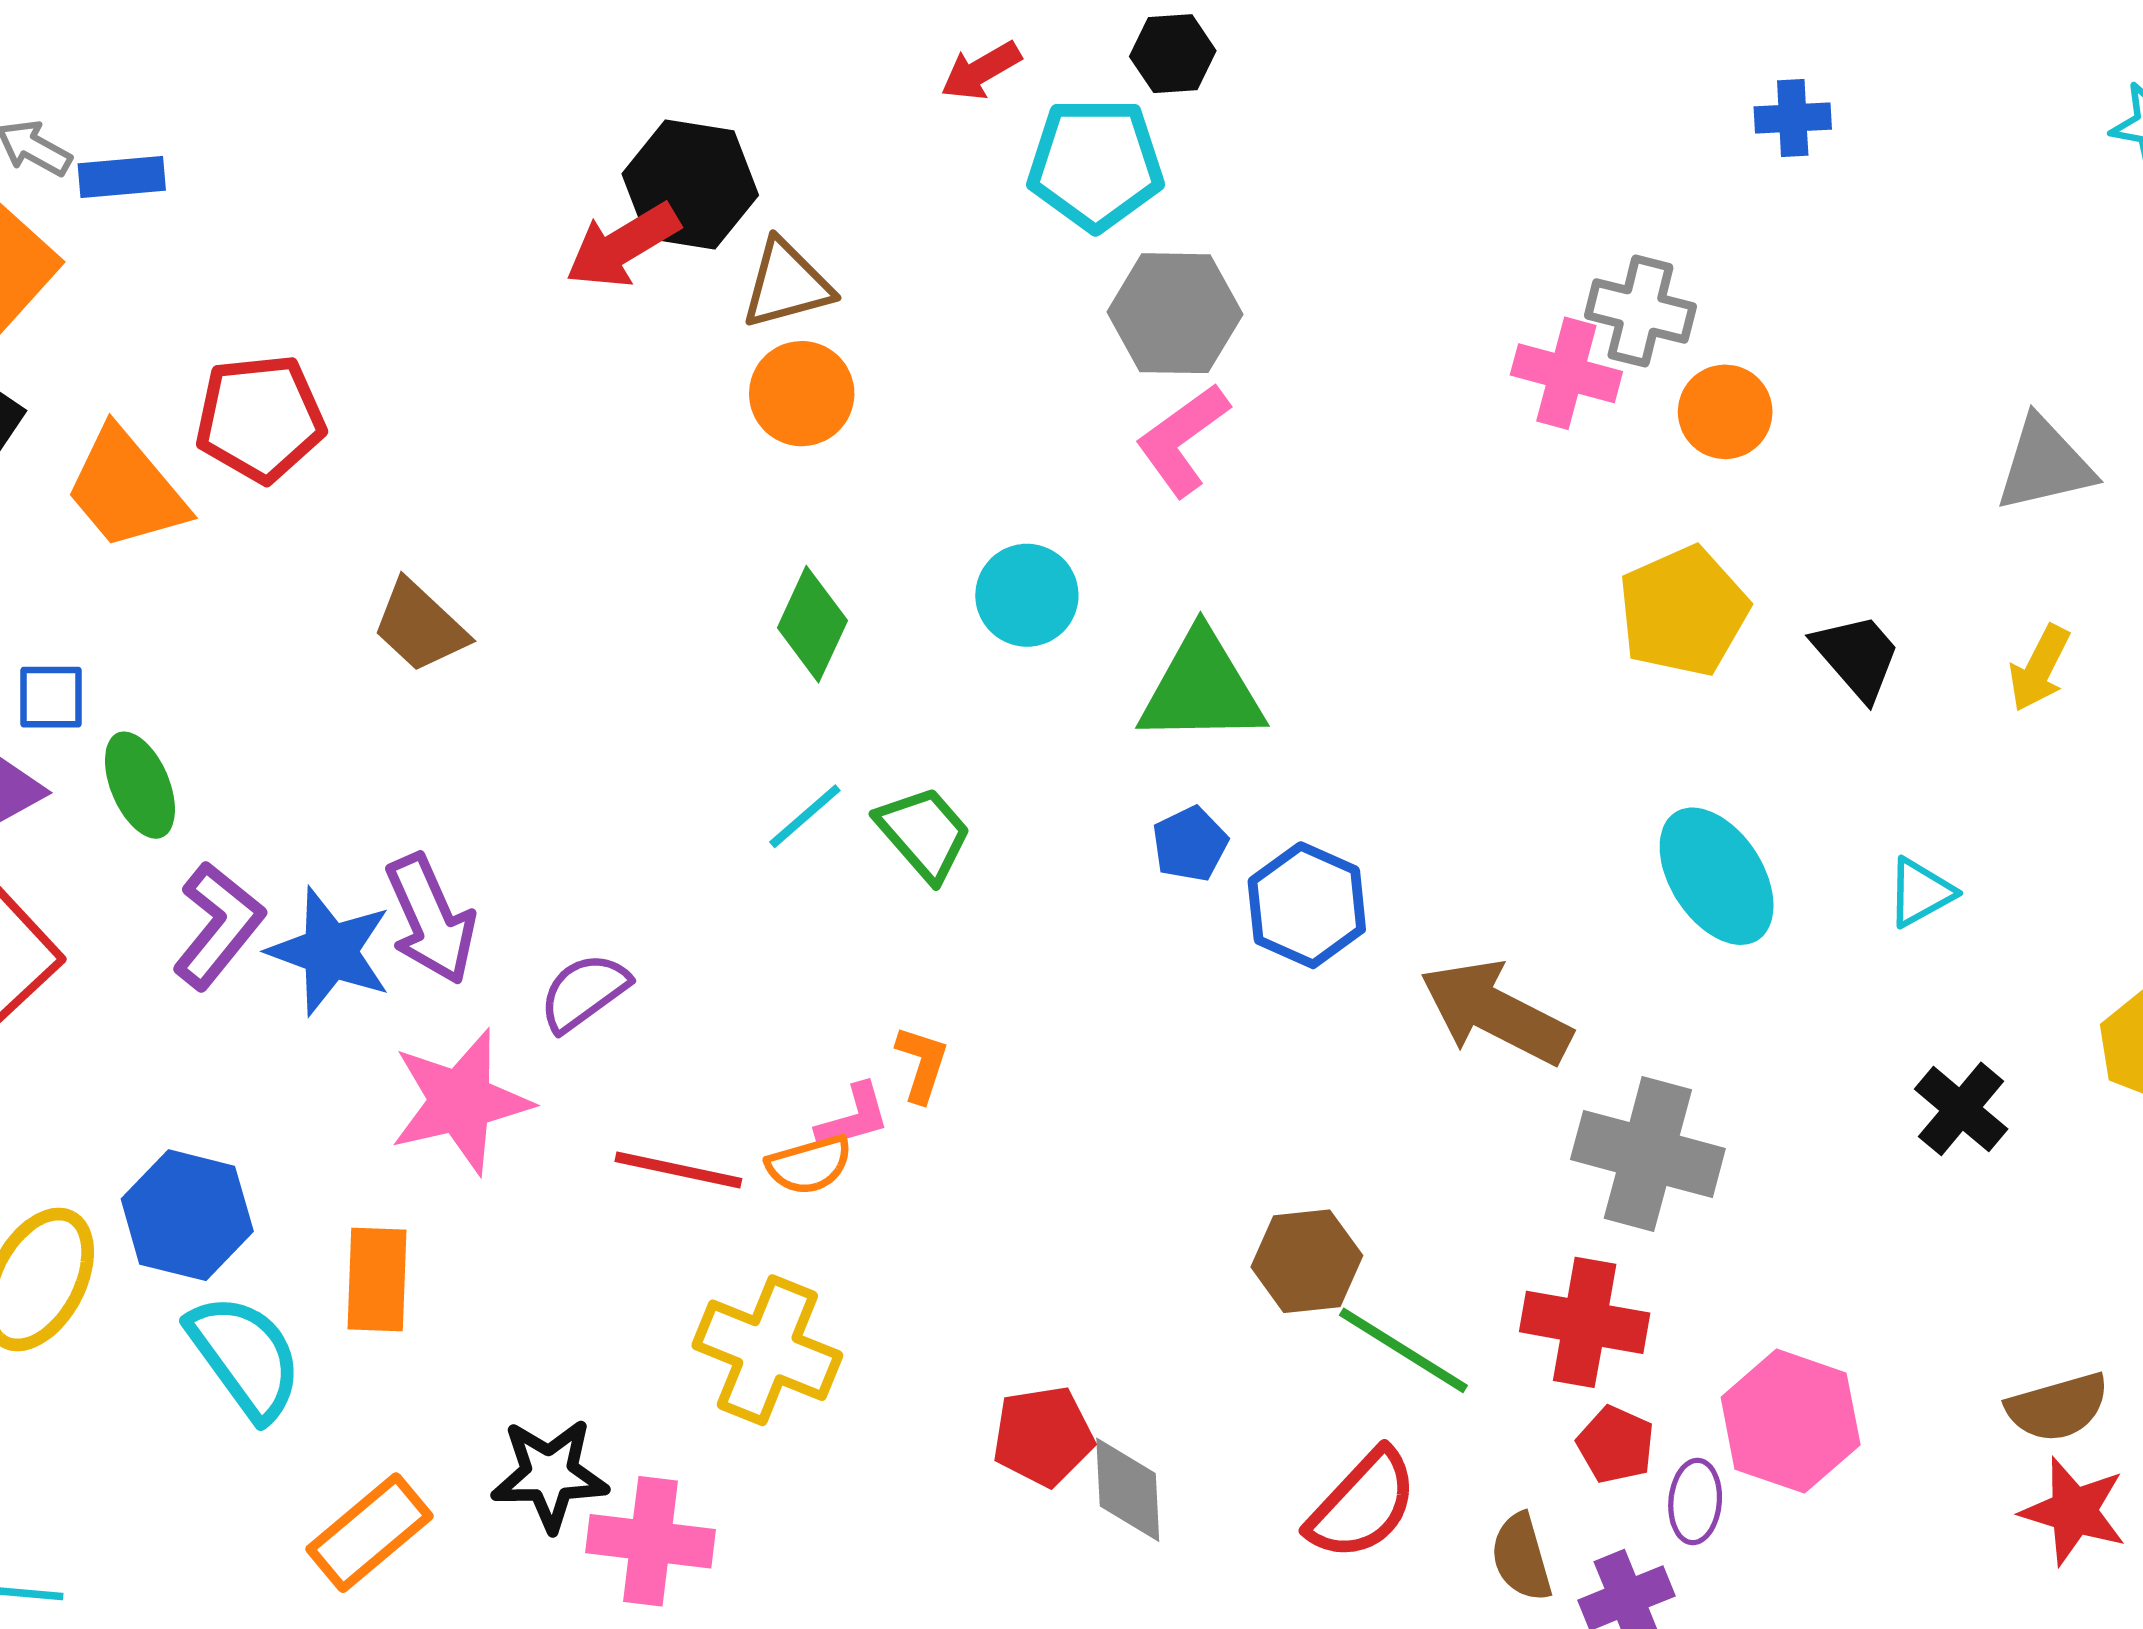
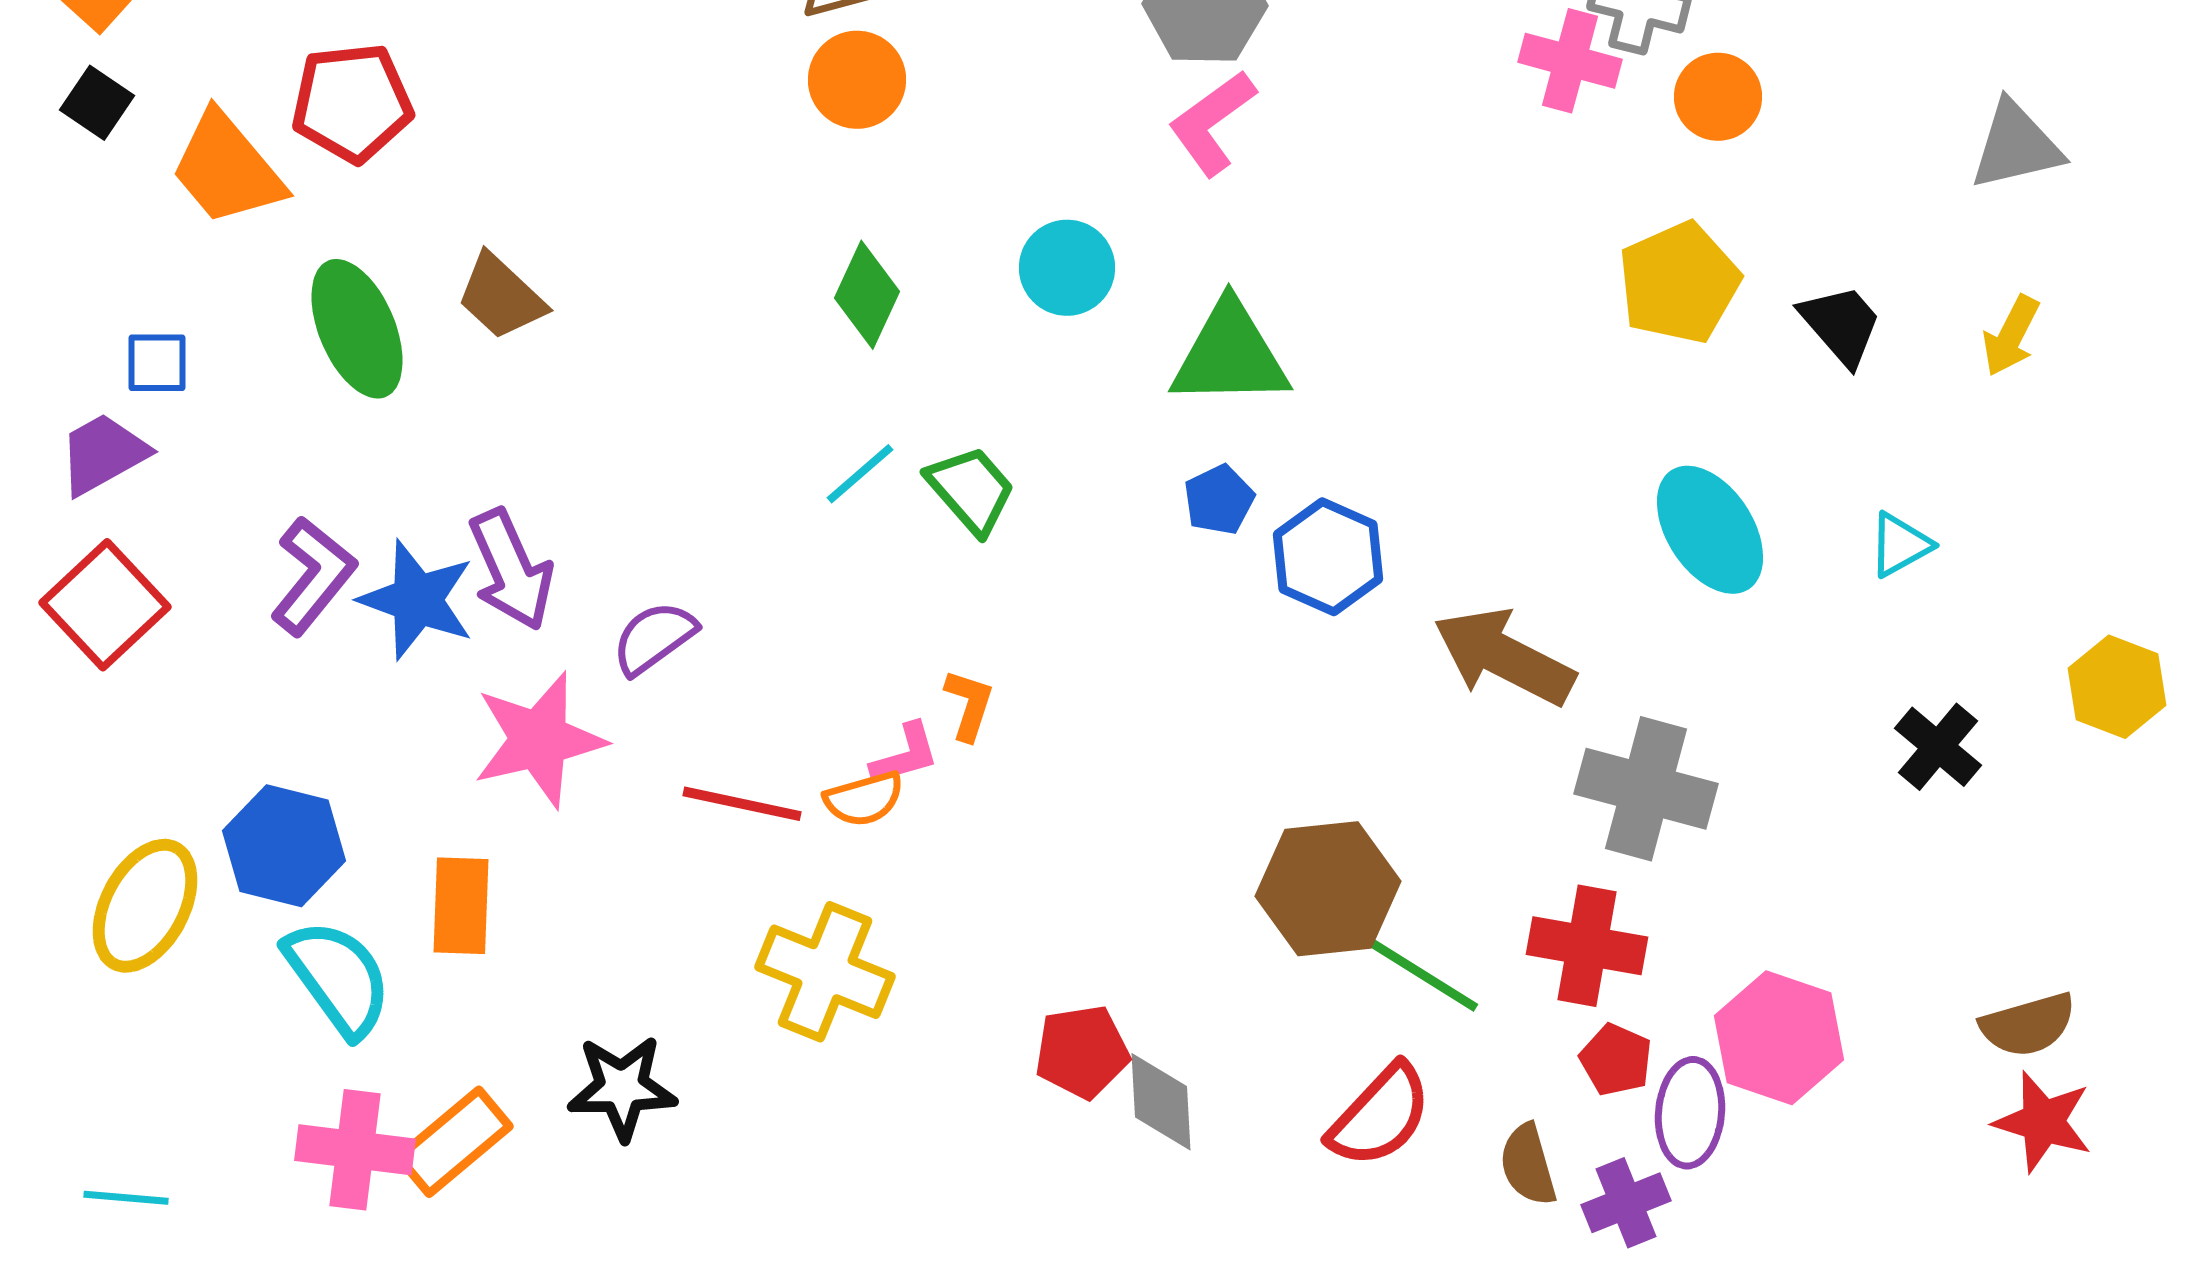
green ellipse: (140, 785) -> (357, 329), moved, size x1.4
brown hexagon: (1307, 1261) -> (1328, 889), size x1.4
purple ellipse: (1695, 1502) -> (1690, 1113), size x1.4
pink cross: (650, 1541) -> (355, 1150), moved

